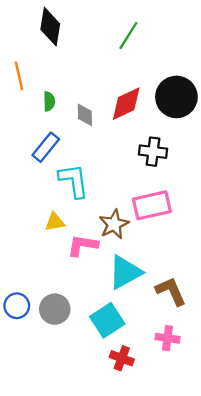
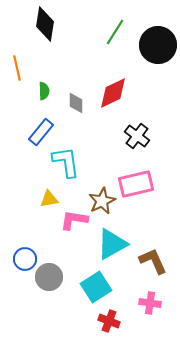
black circle: (176, 97) -> (158, 45), moved
black cross: (153, 152) -> (137, 136), turned 30
blue circle: (17, 306) -> (25, 259), moved

